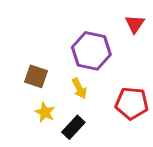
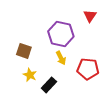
yellow arrow: (79, 88) -> (61, 58), moved

